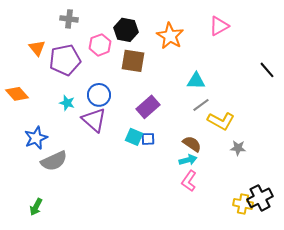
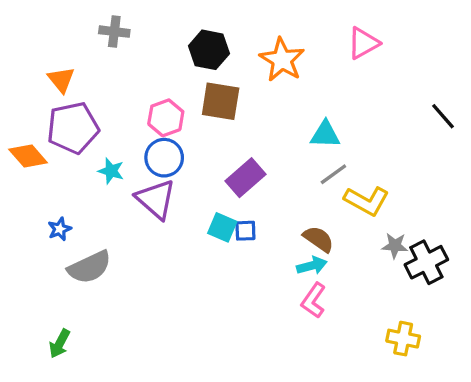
pink hexagon: (100, 45) -> (166, 118), moved
purple pentagon: (65, 60) -> (73, 128), moved
blue star: (36, 138) -> (60, 229), size x0.6
black cross: (260, 198) -> (426, 262), moved

